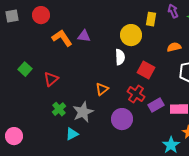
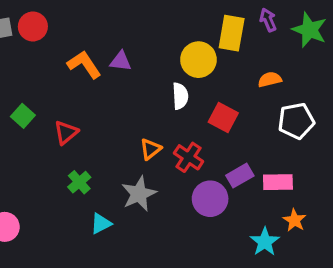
red circle: (41, 15) -> (33, 26), moved
yellow rectangle: (151, 19) -> (232, 33), size x1.5
red cross: (136, 94) -> (189, 157), moved
gray star: (83, 112) -> (139, 194), moved
purple circle: (122, 119) -> (210, 199), moved

